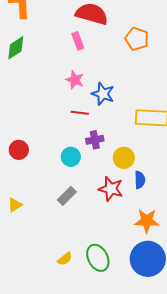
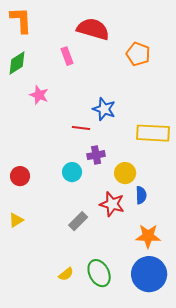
pink rectangle: (78, 41) -> (67, 56), moved
pink star: (75, 80) -> (39, 95), moved
red circle: (19, 150) -> (20, 176), moved
gray rectangle: (67, 196) -> (78, 221), moved

